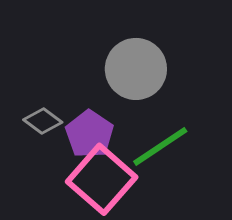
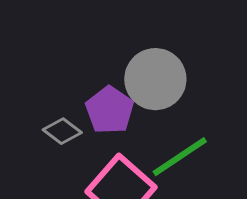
purple pentagon: (90, 134) -> (110, 110), moved

